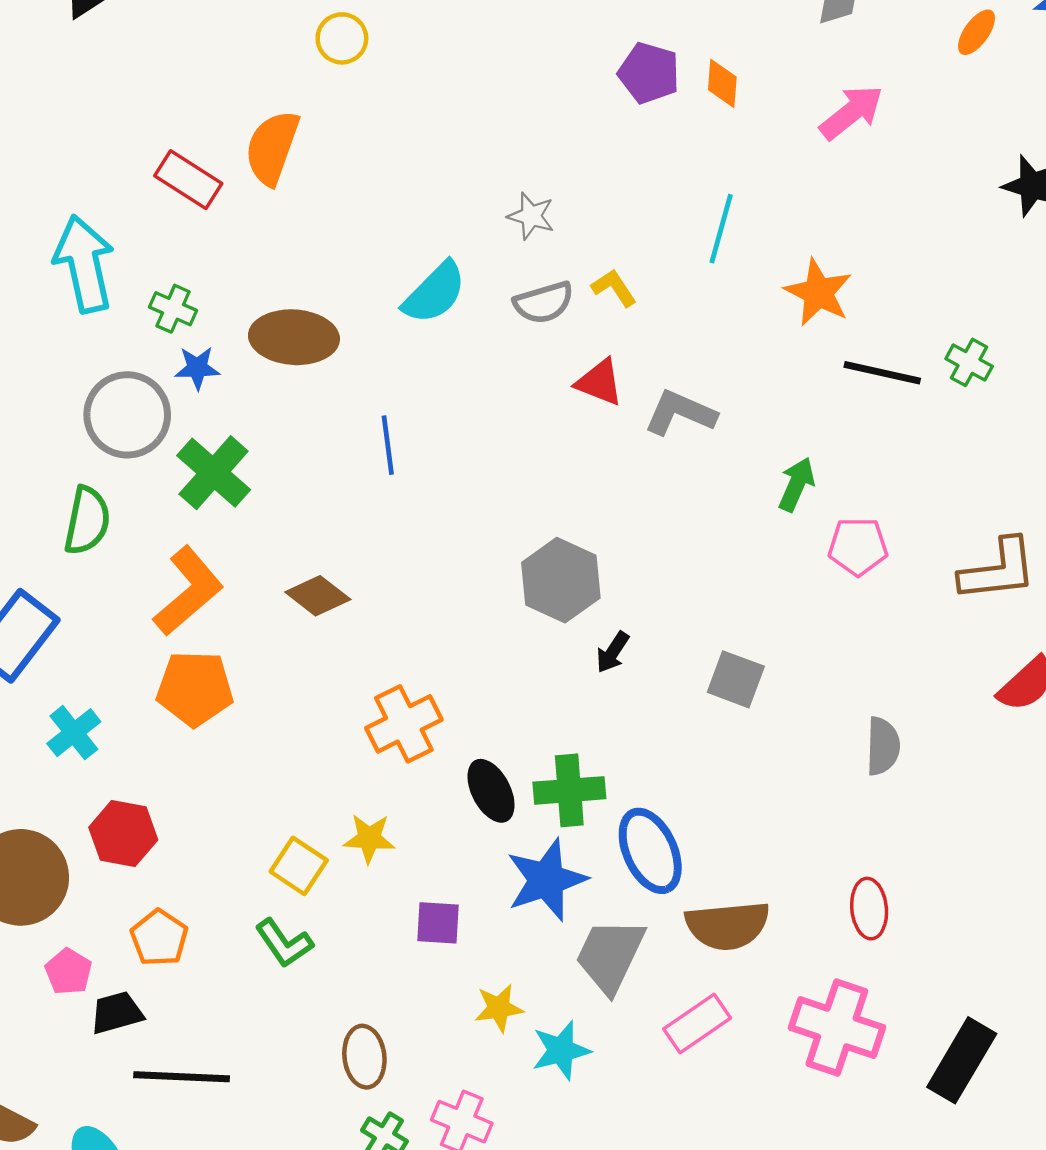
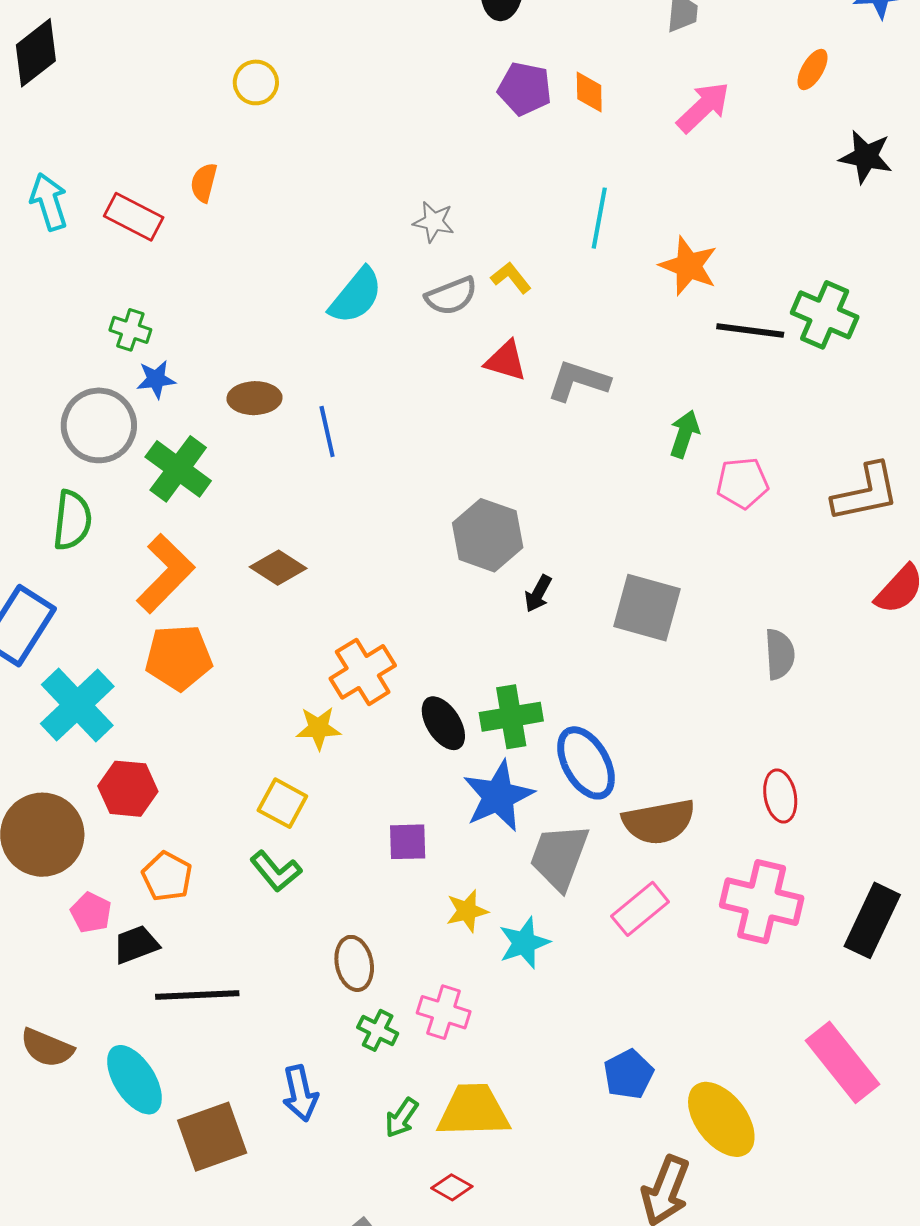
orange ellipse: (976, 32) -> (813, 69), moved
orange semicircle: (272, 148) -> (204, 183), size x0.6
cyan arrow: (84, 264) -> (49, 202), moved, size x0.7
brown ellipse: (294, 337) -> (254, 398), moved, size x0.7
green cross: (969, 362) -> (825, 315), size x1.6
gray square: (736, 679) -> (647, 608), size x1.4
cyan cross: (74, 733) -> (77, 705), size x1.6
yellow star: (369, 838) -> (318, 728), moved

